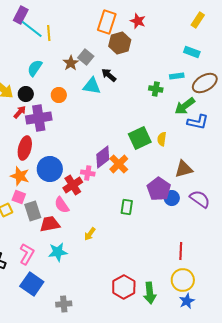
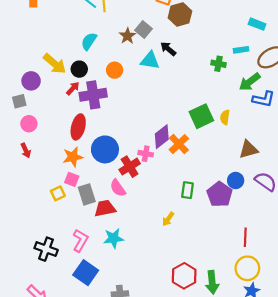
orange star: (20, 176) -> (73, 157), turned -30
purple pentagon: (159, 189) -> (220, 194), moved
yellow arrow: (90, 234) -> (168, 219), moved

